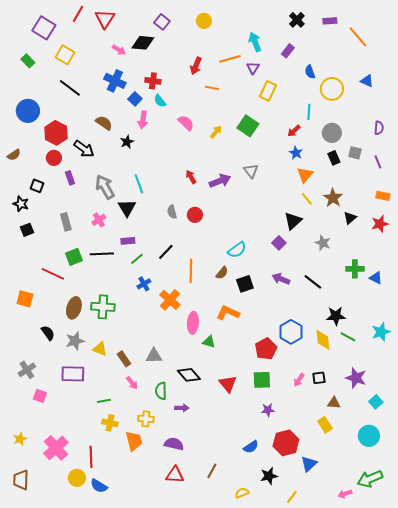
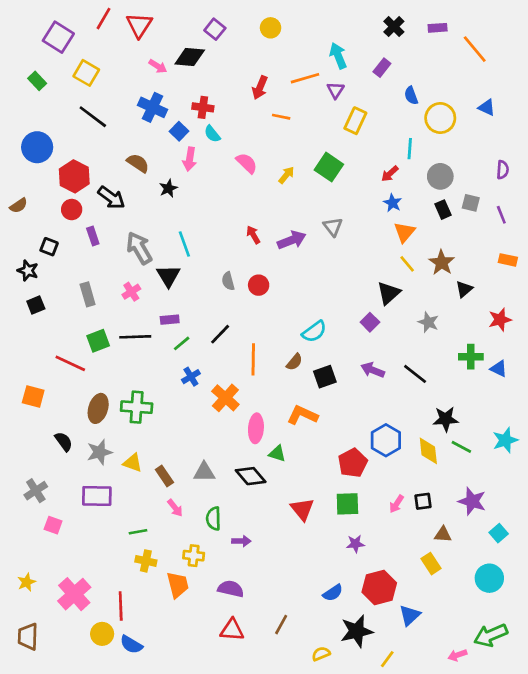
red star: (380, 224) -> (500, 320), moved
black diamond: (189, 375) -> (251, 476), moved
black star: (269, 476) -> (357, 631), size x1.4

